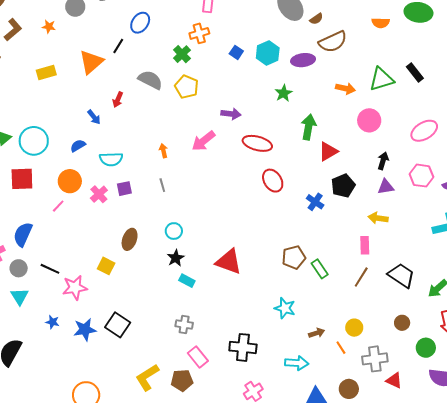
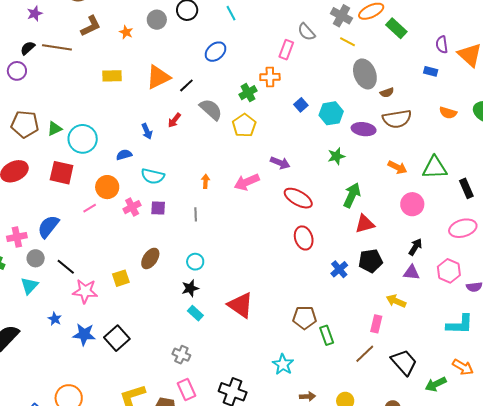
black line: (118, 46) -> (186, 85), moved
black rectangle: (415, 72) -> (466, 188), moved
yellow square: (106, 266) -> (121, 278), turned 30

